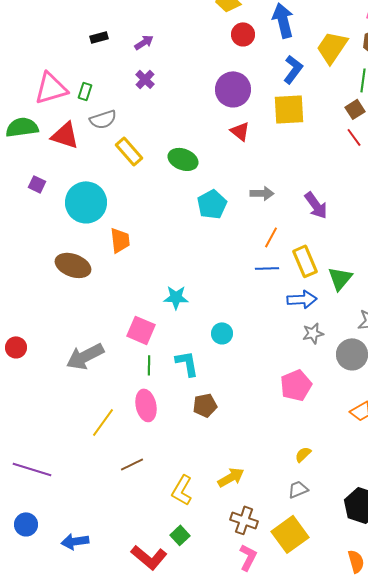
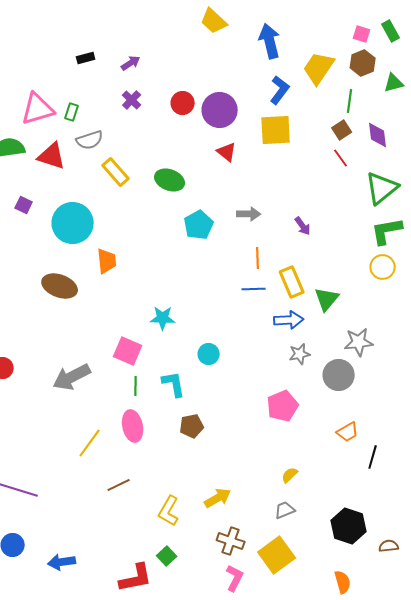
red circle: (243, 34) -> (183, 103), moved
purple arrow: (316, 205) -> (303, 226), size x0.7
orange line: (271, 237) -> (258, 258), turned -30
red L-shape: (149, 557) -> (136, 578), turned -51

